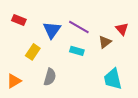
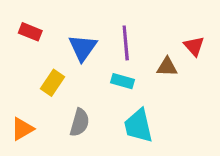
purple line: (79, 27) -> (126, 43), turned 55
brown triangle: (105, 42) -> (167, 67), turned 40
cyan trapezoid: (113, 79) -> (138, 126), moved

